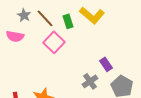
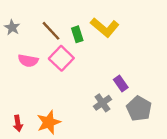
gray star: (24, 15) -> (12, 27), moved
pink semicircle: (15, 36) -> (28, 61), moved

